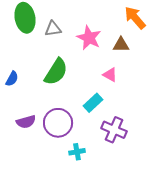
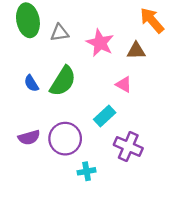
blue semicircle: (12, 79) -> (31, 83), moved, turned 119

